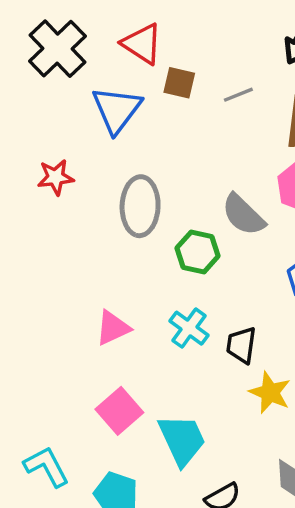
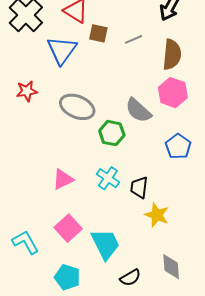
gray ellipse: (140, 206) -> (77, 107), turned -68
cyan L-shape: (47, 467) -> (25, 242), moved

